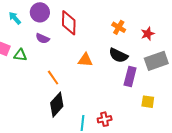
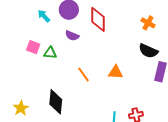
orange triangle: (85, 60) -> (115, 72), moved
black diamond: (57, 105) -> (56, 102), moved, turned -35

